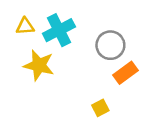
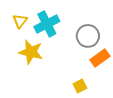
yellow triangle: (25, 26) -> (20, 21), turned -49

